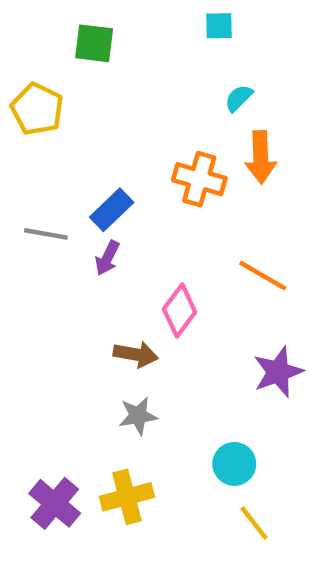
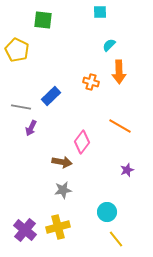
orange cross: (199, 179) -> (91, 82), size x0.7
purple arrow: (107, 258) -> (31, 128), moved
purple star: (278, 372) -> (127, 170), size x0.6

